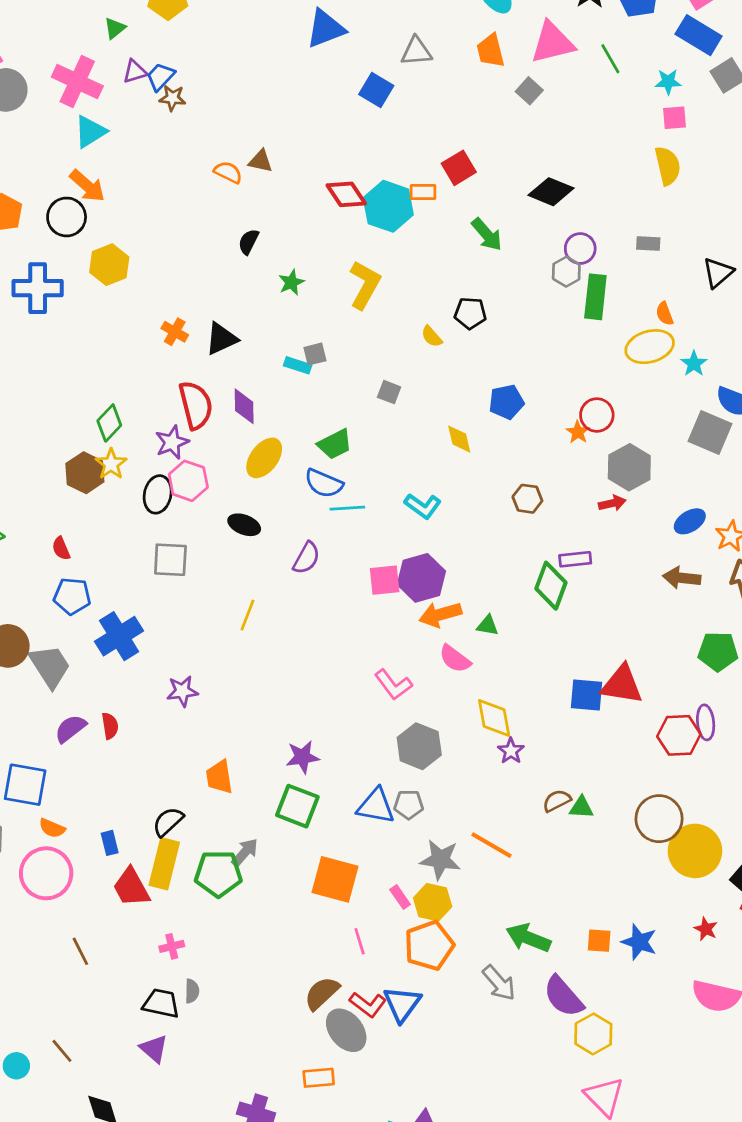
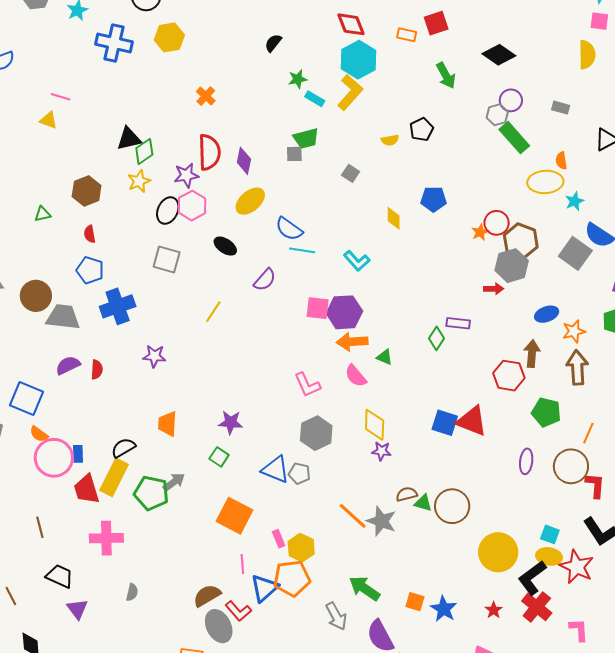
cyan hexagon: (388, 206) -> (359, 60), moved
green rectangle: (595, 297) -> (514, 138), turned -60
black pentagon: (470, 313) -> (422, 129), turned 30
yellow semicircle: (432, 336) -> (390, 140), turned -72
black triangle: (221, 339) -> (129, 139), moved
gray square: (315, 354) -> (294, 154), moved
cyan rectangle: (298, 365) -> (315, 99), moved
green trapezoid: (335, 444) -> (306, 138), moved
brown hexagon: (85, 473) -> (87, 191), moved
brown hexagon: (527, 499) -> (521, 241), moved, size x1.6
brown arrow: (682, 578) -> (532, 354), turned 76
green diamond: (551, 586) -> (436, 338), size x0.7
gray trapezoid: (50, 666) -> (63, 317), turned -63
red hexagon: (679, 735) -> (509, 376), moved
purple star: (511, 751) -> (381, 451), turned 30
green square: (297, 806) -> (219, 457), size x0.6
brown circle: (659, 819) -> (452, 506), moved
gray star: (440, 860) -> (381, 521), moved
pink circle: (46, 873) -> (54, 458), moved
pink cross: (172, 946) -> (106, 538), size x1.8
gray semicircle: (192, 991) -> (132, 592), moved
black trapezoid: (161, 1003) -> (60, 576), moved
blue triangle: (402, 1004) -> (264, 588), moved

